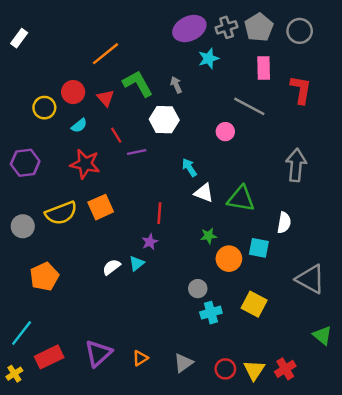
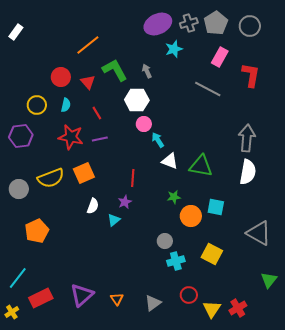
pink rectangle: (264, 68) -> (220, 57), turned 30
yellow circle: (44, 108) -> (37, 105), moved
cyan semicircle: (79, 126) -> (66, 105), turned -40
pink circle: (225, 132) -> (144, 124), moved
purple line: (137, 152) -> (100, 139), moved
white semicircle: (284, 223) -> (248, 172), moved, size x1.4
white semicircle: (111, 267) -> (93, 206), moved, turned 147
green triangle: (322, 335) -> (269, 280), turned 30
orange triangle: (140, 358) -> (117, 299), turned -32
red circle: (225, 369) -> (189, 295), moved

